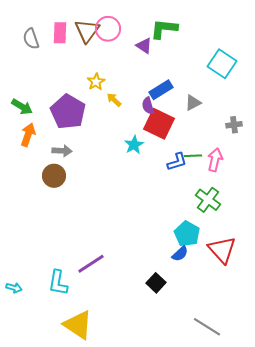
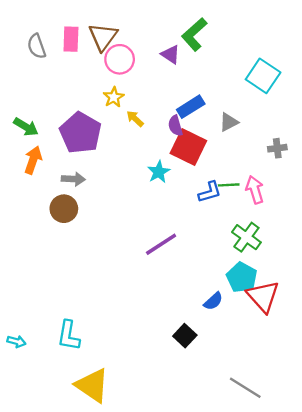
pink circle: (108, 29) -> (120, 59), moved
green L-shape: (164, 29) -> (194, 34), turned -48
pink arrow: (215, 160) -> (255, 190), turned -30
cyan pentagon: (187, 234) -> (242, 277), moved
purple line: (91, 264) -> (161, 244), moved

